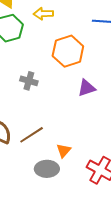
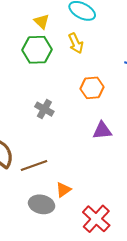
yellow arrow: (43, 14) -> (76, 43), turned -126
orange hexagon: (68, 51) -> (92, 88), size x0.7

